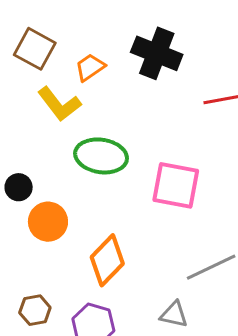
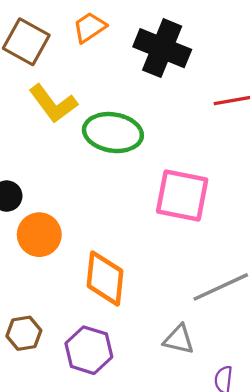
orange trapezoid: (90, 67) -> (90, 27), moved
green ellipse: (101, 156) -> (113, 133), moved
orange diamond: (107, 260) -> (105, 278), turned -39

